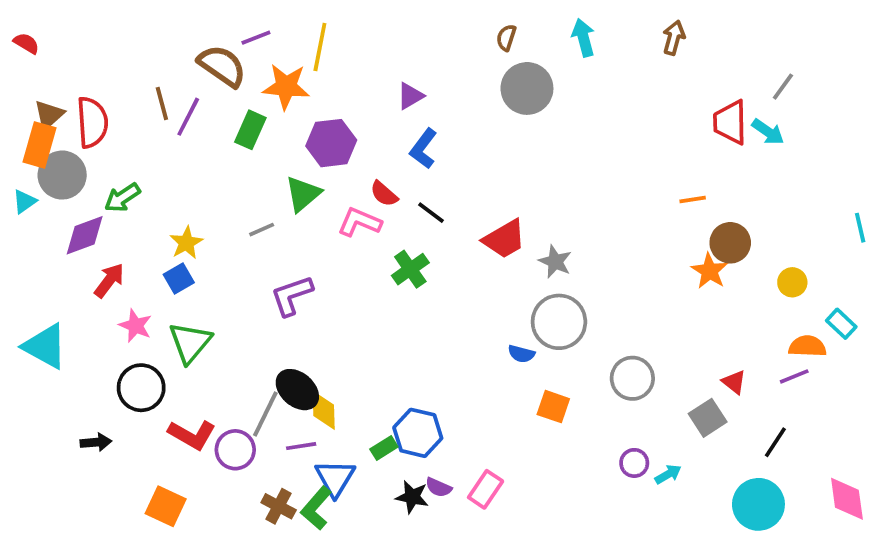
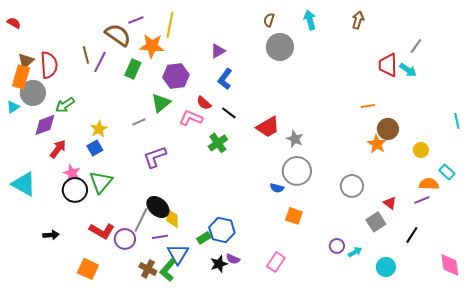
gray circle: (632, 378) -> (352, 186), moved
black circle: (141, 388) -> (75, 190), moved
pink rectangle: (486, 489) -> (276, 262), moved
black star: (412, 497) -> (219, 264), turned -30
cyan circle: (758, 504) -> (386, 267), moved, size x0.7

